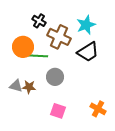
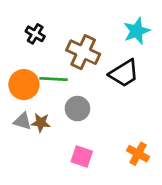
black cross: (39, 21) -> (35, 34), moved
cyan star: (86, 25) -> (137, 31), moved
orange circle: (23, 47) -> (24, 85), moved

